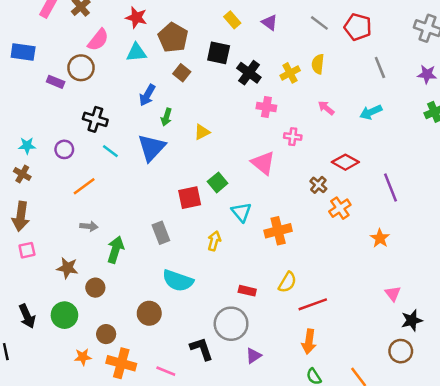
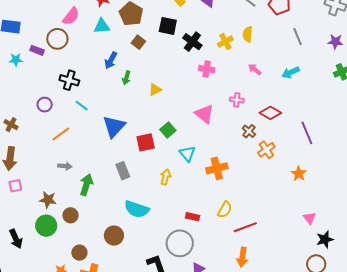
pink cross: (293, 137) -> (237, 100), moved
cyan star: (27, 146) -> (16, 60), moved
blue triangle: (152, 148) -> (114, 126), moved
green circle: (64, 315) -> (46, 226), moved

